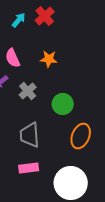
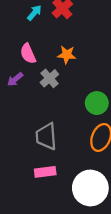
gray cross: (28, 91) -> (49, 78), moved
green circle: (63, 104) -> (97, 103), moved

